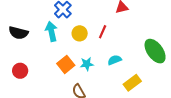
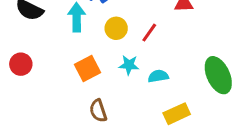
cyan star: (87, 64) -> (129, 65), moved

